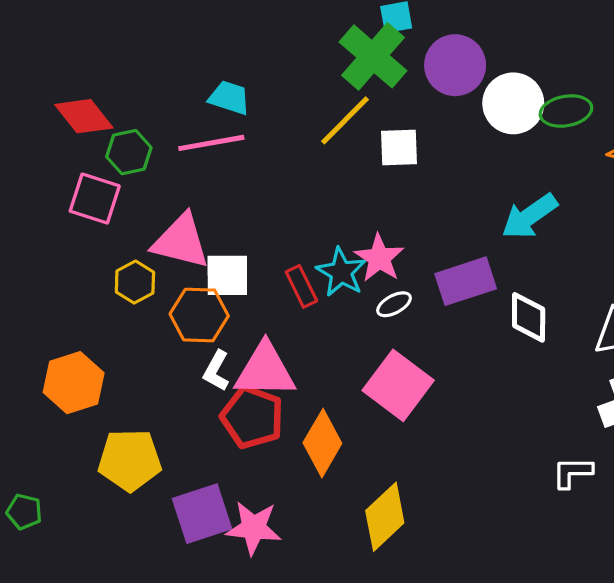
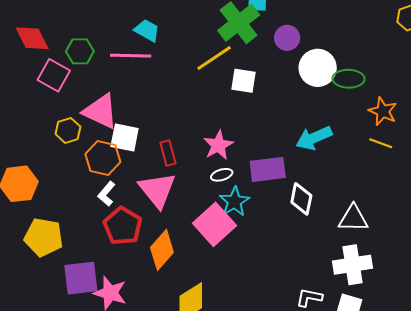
purple circle: (455, 65) -> (287, 38), size x0.7
red diamond: (84, 116) -> (32, 38), moved
cyan star: (341, 272) -> (234, 202), moved
pink triangle: (265, 371) -> (157, 190), moved, turned 39

